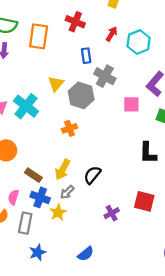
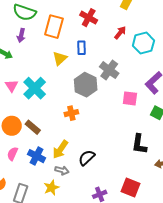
blue rectangle: (86, 56) -> (82, 48), moved
yellow triangle: (56, 84) -> (60, 58), moved
brown rectangle: (33, 175) -> (33, 127), moved
gray arrow: (67, 192) -> (62, 170), turned -128
pink semicircle: (13, 197) -> (12, 154), moved
blue cross: (40, 197) -> (37, 156), moved

